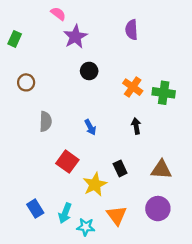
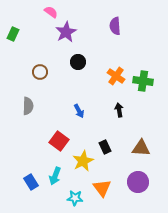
brown circle: (26, 82) -> (40, 72), moved
gray semicircle: (46, 121) -> (28, 106), moved
cyan arrow: (65, 213) -> (55, 176), moved

